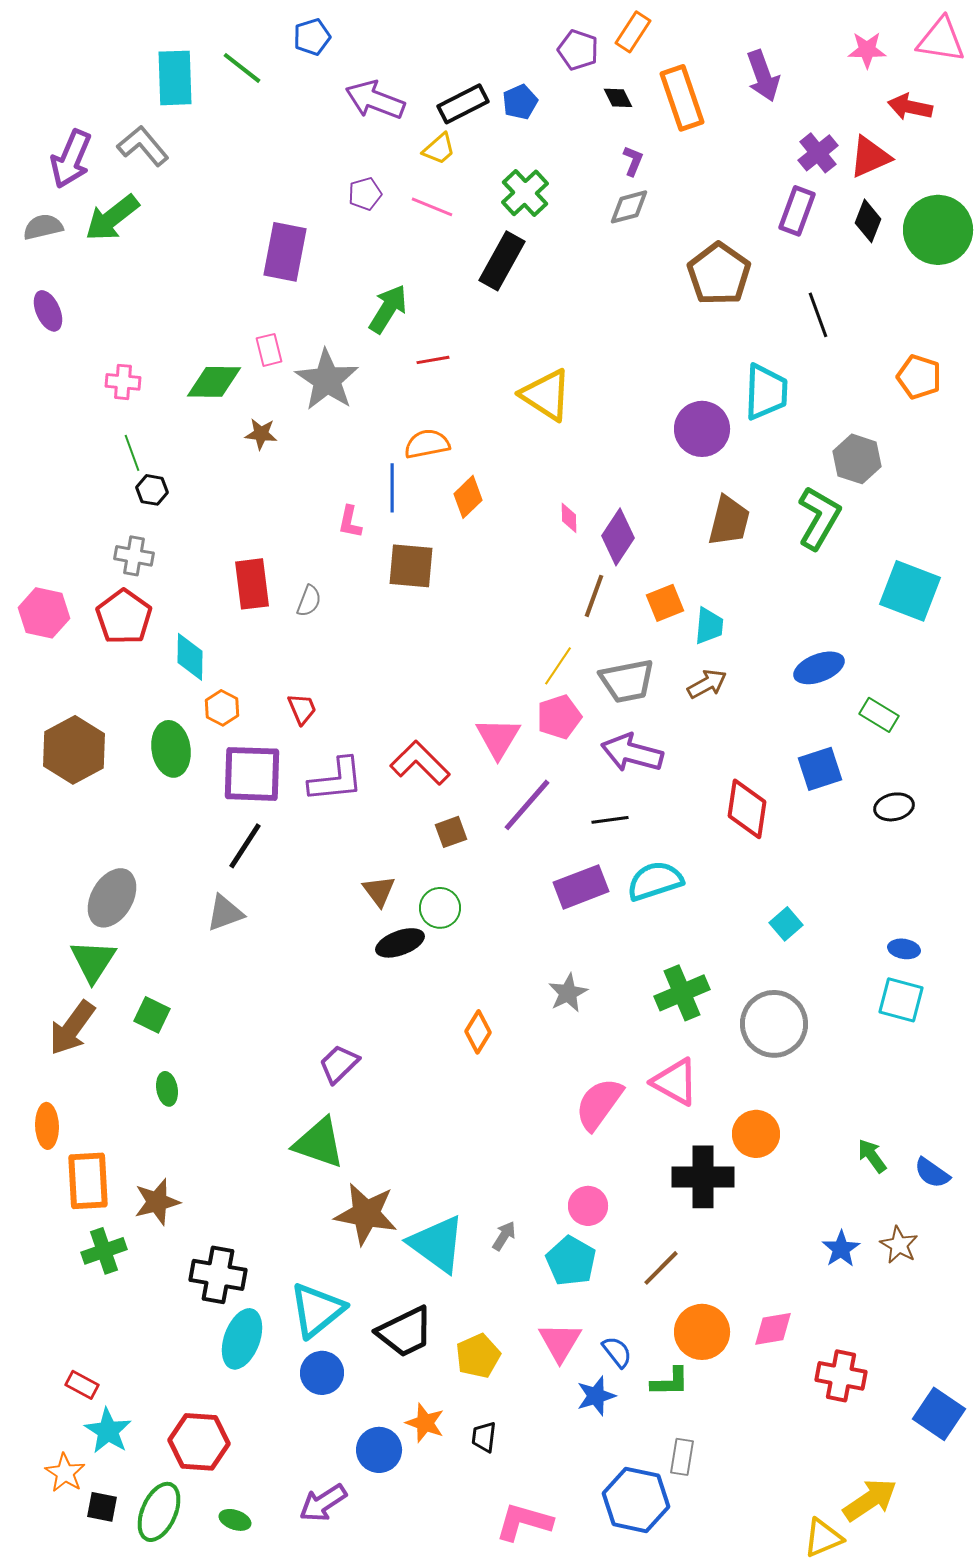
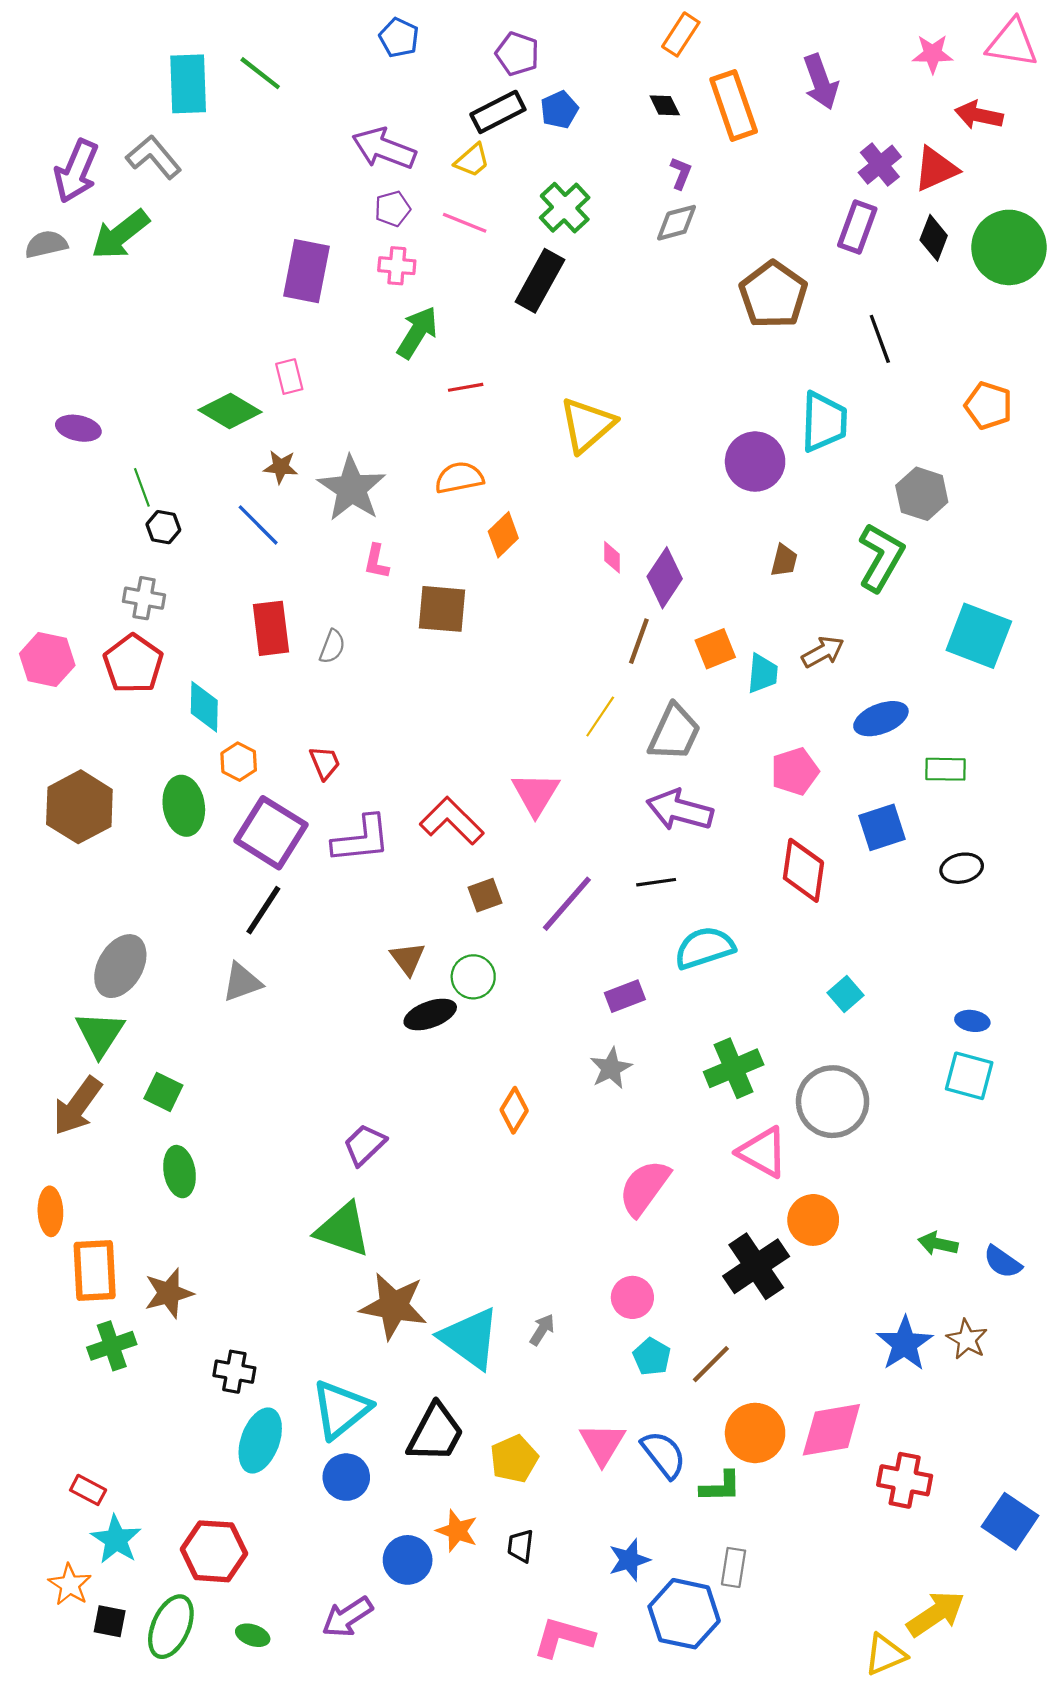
blue pentagon: (312, 37) -> (399, 38), moved, turned -30
purple pentagon: (578, 50) -> (517, 54), moved
purple arrow: (375, 100) -> (384, 148), moved
purple ellipse: (48, 311) -> (78, 428), moved, turned -54
gray star: (327, 380) -> (352, 488), moved
pink cross: (123, 382) -> (397, 266), moved
green diamond: (214, 382) -> (230, 411), turned 30
yellow triangle: (546, 395) -> (587, 425), turned 46
blue line: (392, 488) -> (258, 525), moved, turned -45
brown trapezoid: (729, 521) -> (784, 560), size x0.6
gray trapezoid: (627, 681) -> (674, 733), turned -54
brown arrow: (707, 684) -> (823, 652), moved
green rectangle: (879, 715) -> (945, 769), turned -30
pink pentagon: (559, 717) -> (795, 771), moved
purple square: (252, 774) -> (271, 833), turned 30
purple line: (527, 805) -> (567, 904), moved
purple rectangle: (581, 887) -> (625, 996), moved, size x0.7
pink triangle: (675, 1082) -> (763, 1152), moved
green ellipse: (167, 1089) -> (180, 1172), size x1.4
green arrow: (872, 1156) -> (938, 1244), turned -42
black cross: (703, 1177) -> (756, 1266), turned -34
blue star: (841, 1249) -> (905, 1344), size x1.4
cyan pentagon: (571, 1261) -> (652, 1357), moved, size x0.7
black cross: (218, 1275) -> (234, 1372), size x0.7
pink diamond: (773, 1329) -> (831, 1430), size x1.5
black trapezoid: (405, 1332) -> (436, 1433), turned -36
blue semicircle: (617, 1352) -> (664, 1454), size x1.4
blue star: (596, 1396) -> (629, 1560), moved

